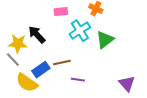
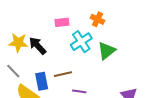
yellow star: (18, 44) -> (18, 43), moved
blue rectangle: (41, 70) -> (42, 81), turned -66

